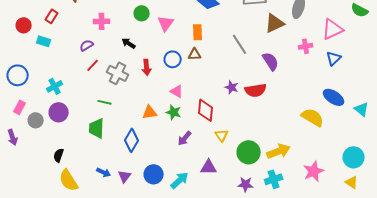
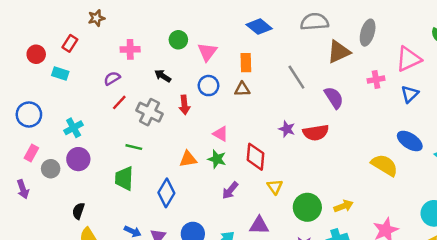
blue circle: (173, 59) -> (208, 86), moved
yellow arrow: (279, 151) -> (343, 206), size x0.7

